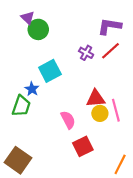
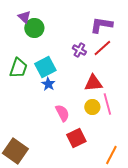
blue star: (32, 89) -> (48, 84), moved
red triangle: (96, 99) -> (93, 83), moved
green trapezoid: (21, 106) -> (18, 68), moved

